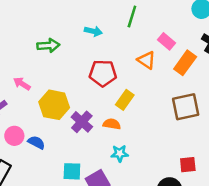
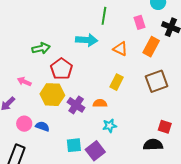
cyan arrow: (93, 31) -> (87, 40), moved, size x1.5
pink rectangle: (167, 41) -> (139, 22), moved, turned 40
red pentagon: (103, 73) -> (62, 69), moved, turned -30
yellow rectangle: (125, 100) -> (117, 82), moved
red square: (188, 165) -> (165, 127), turned 32

